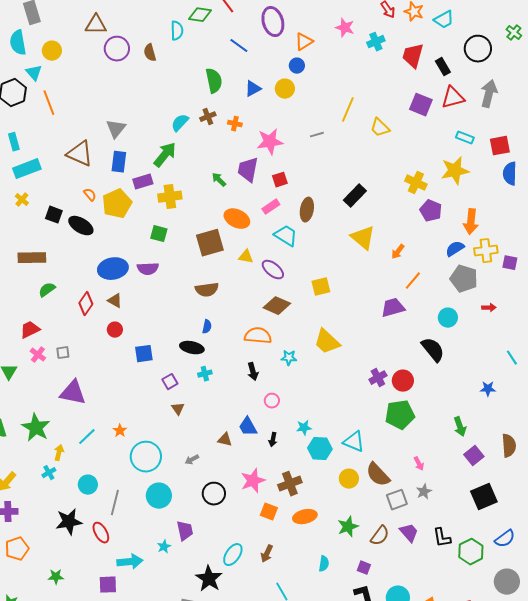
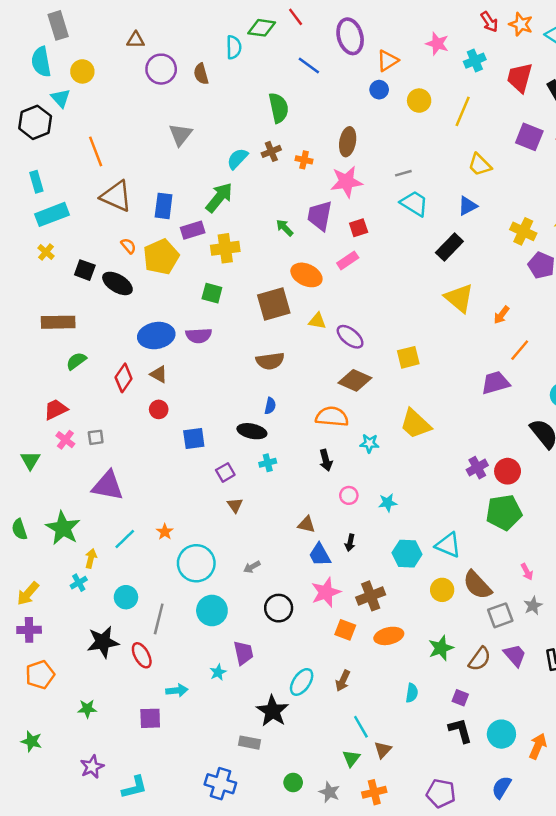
brown triangle: (96, 25) -> (136, 40), size x0.7
blue triangle: (253, 89) -> (468, 206), moved
yellow circle: (285, 89) -> (419, 101), moved
orange line: (49, 103) -> (96, 151), moved
yellow line: (348, 110) -> (463, 111), moved
gray triangle: (116, 129) -> (180, 134), moved
brown ellipse: (307, 210) -> (348, 142), moved
cyan trapezoid: (286, 236) -> (414, 203), moved
blue trapezoid: (248, 427) -> (320, 555), moved
cyan star: (304, 428) -> (388, 503), moved
brown triangle: (225, 440) -> (306, 524), moved
cyan arrow: (130, 562) -> (177, 690), size x0.7

